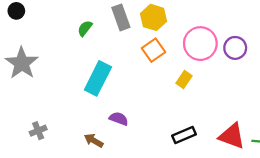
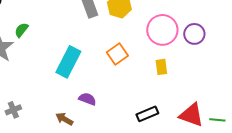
green semicircle: (85, 28) -> (21, 30), moved
orange square: (154, 50) -> (117, 54), moved
yellow rectangle: (184, 79) -> (161, 67), moved, turned -42

